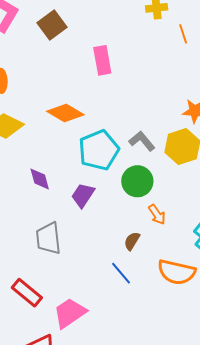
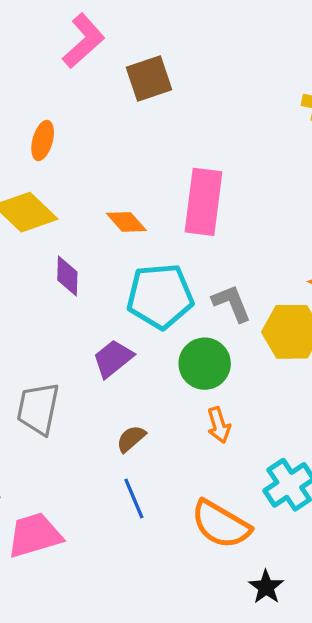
pink rectangle: (102, 60) -> (204, 202), moved, size x1.4
orange diamond: (65, 113) -> (126, 222), size x0.7
purple diamond: (40, 179) -> (67, 276), moved
brown semicircle: (132, 241) -> (131, 439), moved

